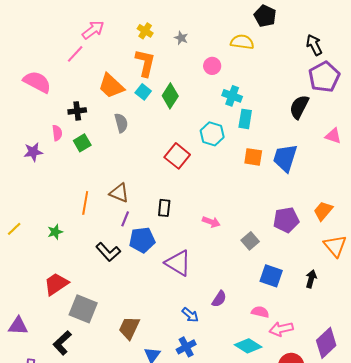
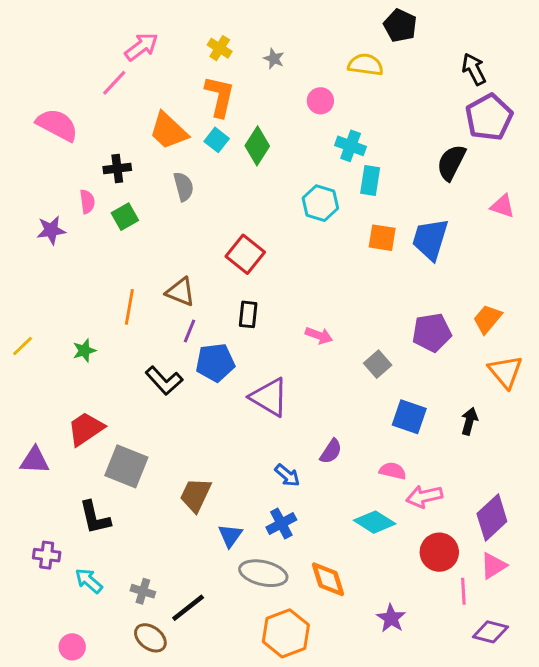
red square: (177, 156) -> (245, 254), moved
purple triangle: (18, 326) -> (35, 460), moved
black L-shape: (62, 343) -> (95, 518), turned -60

